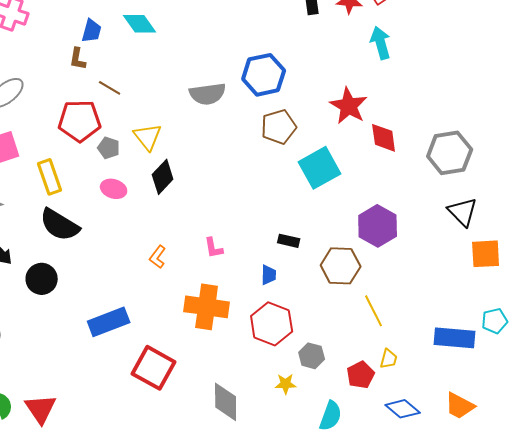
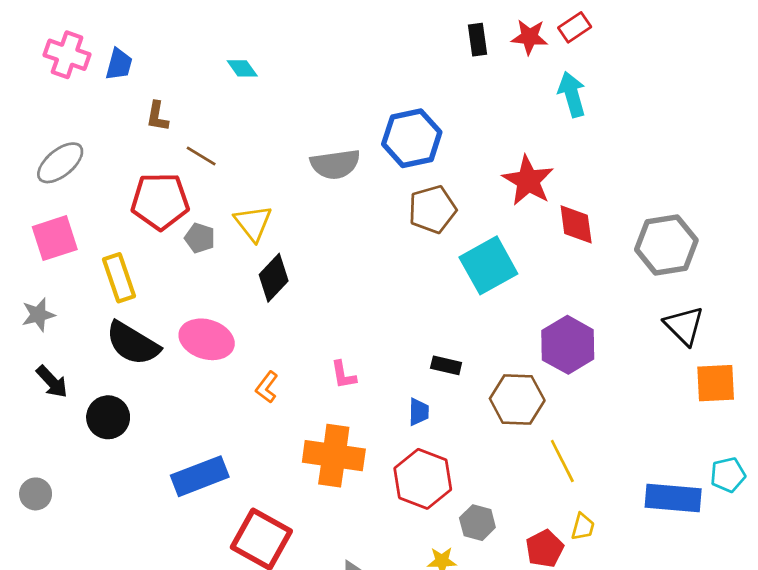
cyan diamond: (140, 24) -> (242, 68), size x0.7
blue trapezoid: (92, 31) -> (119, 64), moved
pink ellipse: (114, 189) -> (207, 339), moved, size x1.5

